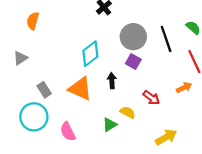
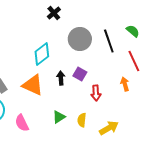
purple square: (133, 62) -> (80, 74), moved
orange arrow: (184, 87) -> (125, 84), turned -80
red arrow: (151, 98) -> (96, 93), turned 49
yellow semicircle: (128, 112) -> (82, 120), moved, turned -112

